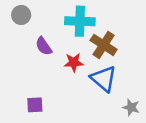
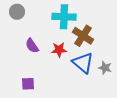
purple semicircle: (44, 46) -> (32, 46), moved
gray star: (131, 107) -> (105, 68), moved

